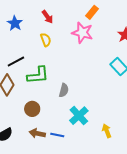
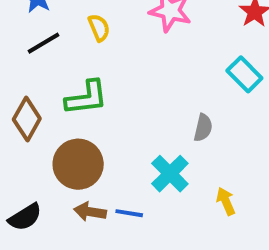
black line: (16, 61) -> (43, 43), moved
gray semicircle: (64, 90) -> (203, 128), moved
brown circle: (32, 109) -> (78, 164), size x1.6

